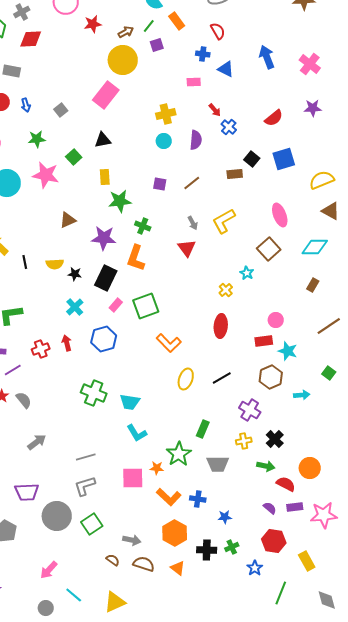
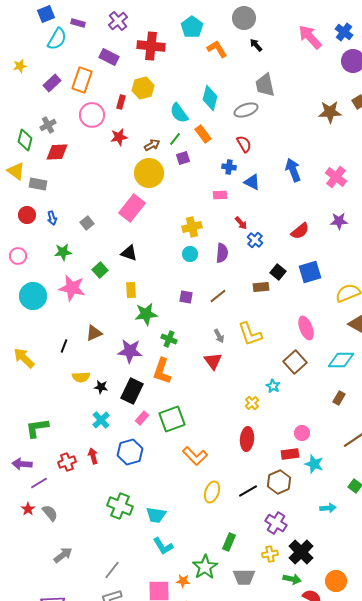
black triangle: (103, 140) -> (129, 253), turned 30
yellow L-shape: (224, 221) -> (250, 334), turned -80
black line: (25, 262) -> (64, 346), moved, turned 32
brown hexagon: (271, 377) -> (279, 482), moved
black cross: (275, 439) -> (301, 552), size x1.4
gray line: (86, 457) -> (112, 570), turned -36

